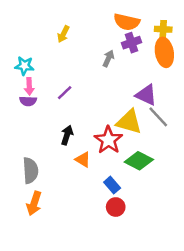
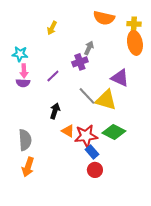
purple cross: (132, 43) -> (80, 62), moved
gray line: (158, 117) -> (87, 96), moved
red star: (108, 140) -> (86, 136), moved, turned 30

